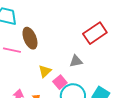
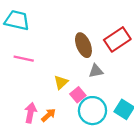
brown ellipse: (30, 38) -> (83, 45), moved

